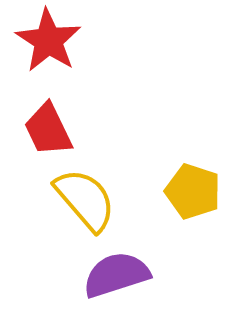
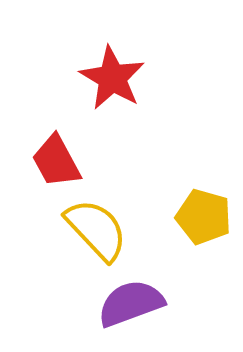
red star: (48, 41) -> (112, 78), moved

